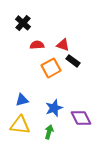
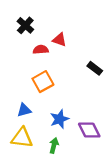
red triangle: (63, 45) -> (59, 40), moved
black rectangle: (73, 61) -> (95, 68), moved
orange square: (51, 68) -> (43, 82), moved

